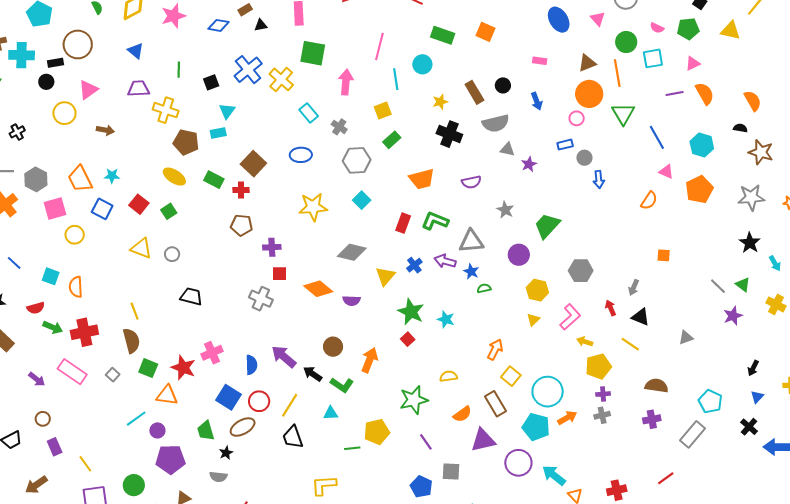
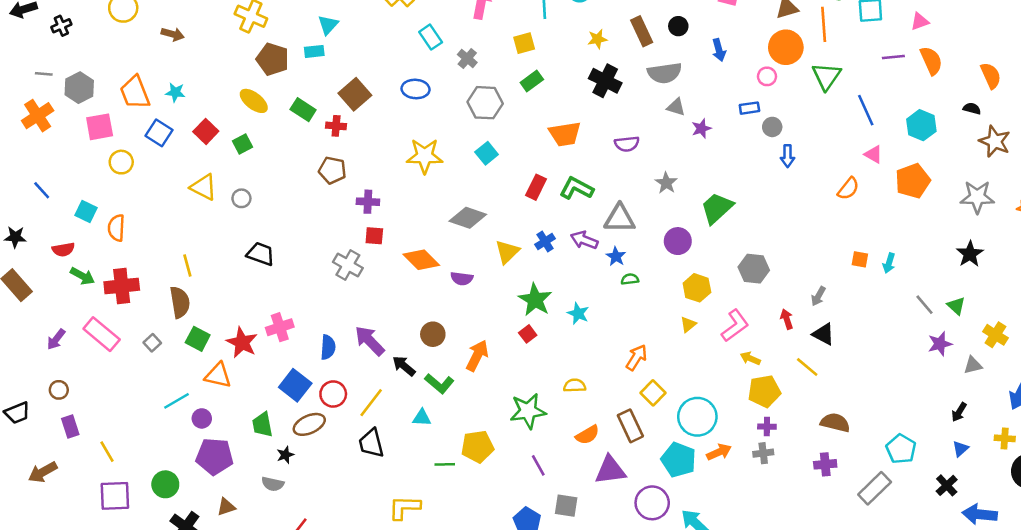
cyan arrow: (775, 263) -> (889, 263), moved, turned 42
gray triangle: (686, 338) -> (973, 365), moved
purple arrow: (37, 379) -> (56, 339), turned 84

